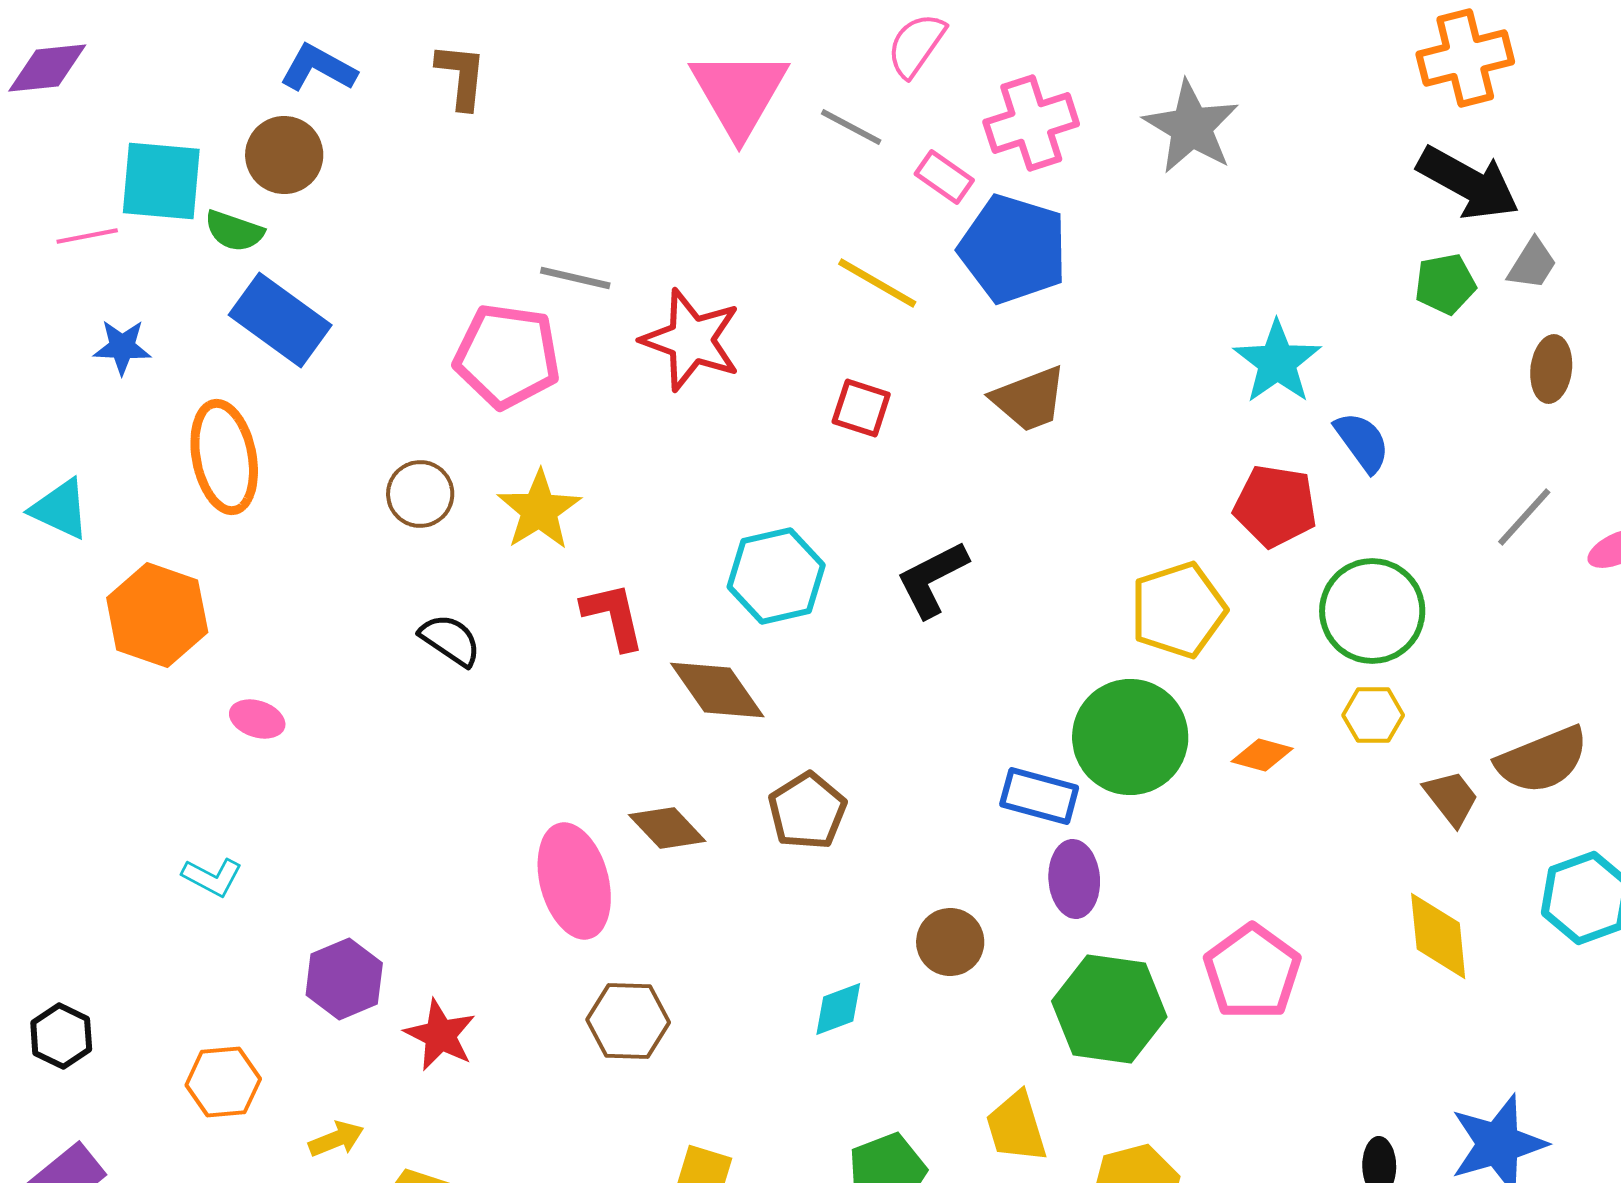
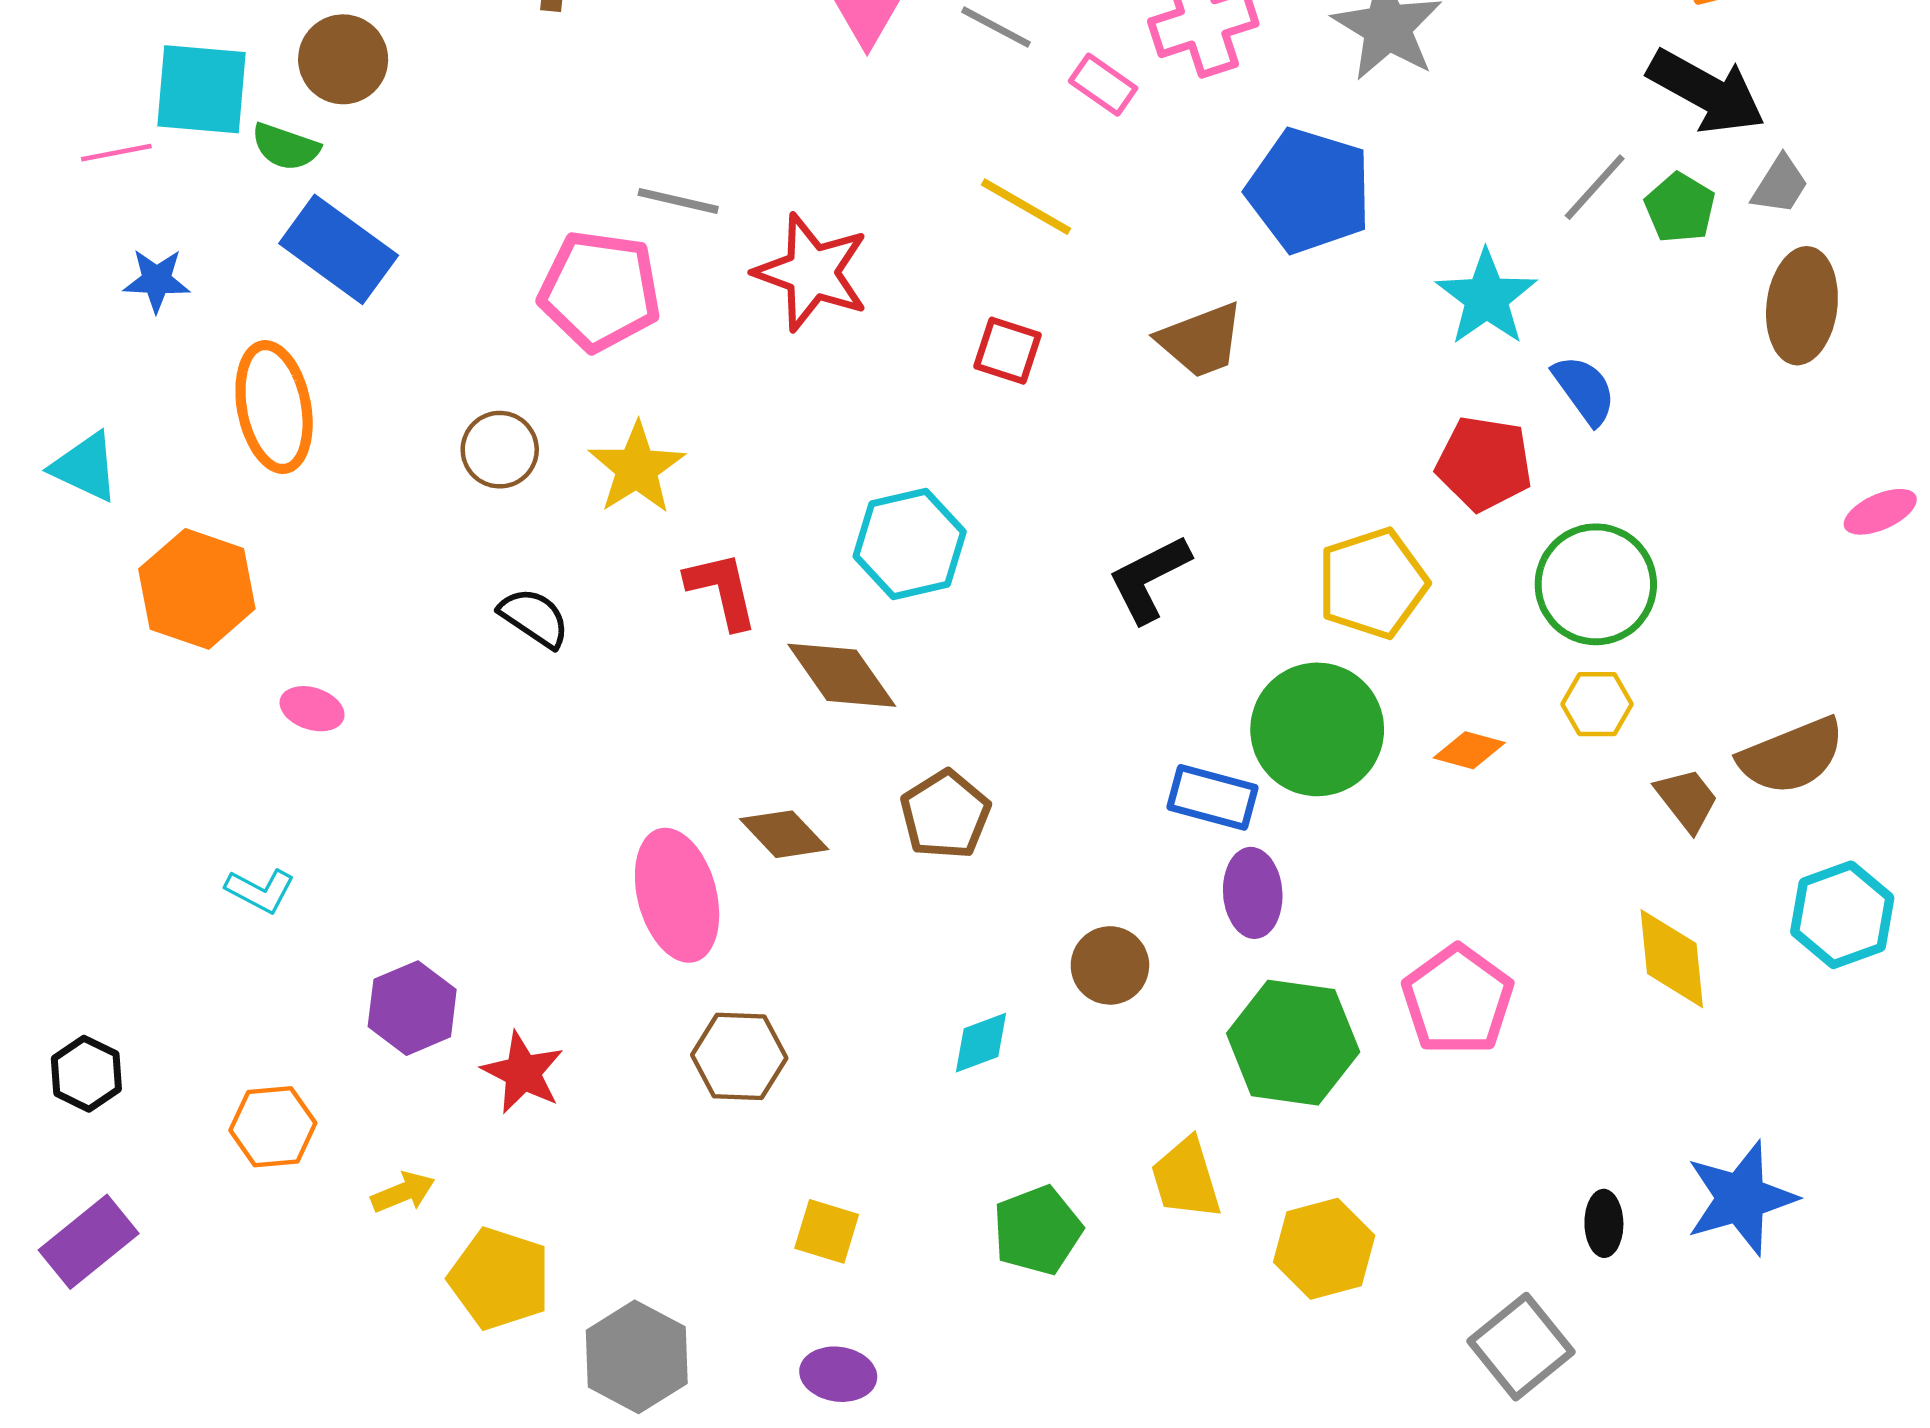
blue pentagon: (1013, 249) -> (1309, 191), moved
green pentagon: (1445, 284) -> (1680, 208), turned -30
brown ellipse: (1551, 369) -> (1802, 306), size x1.5
gray line: (1524, 517) -> (1595, 187), moved
black L-shape: (932, 579) -> (1149, 579), moved

